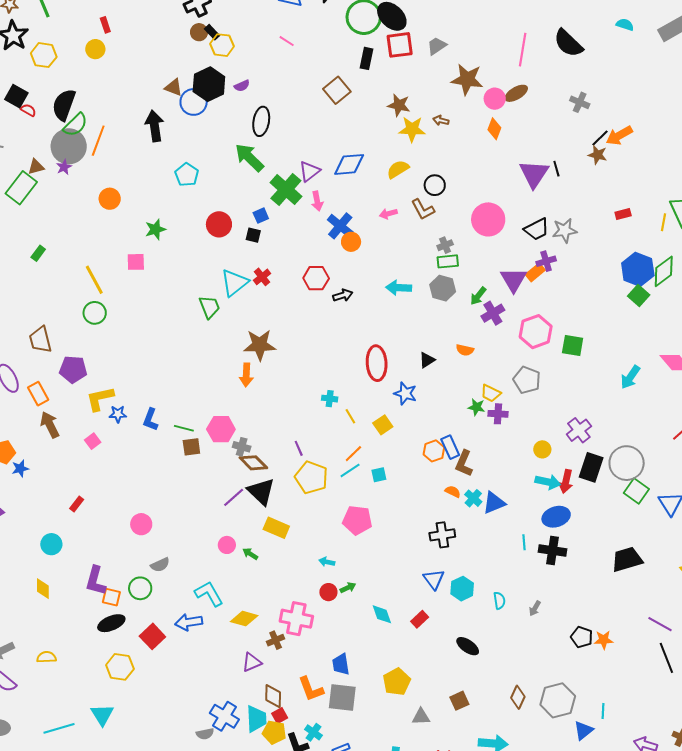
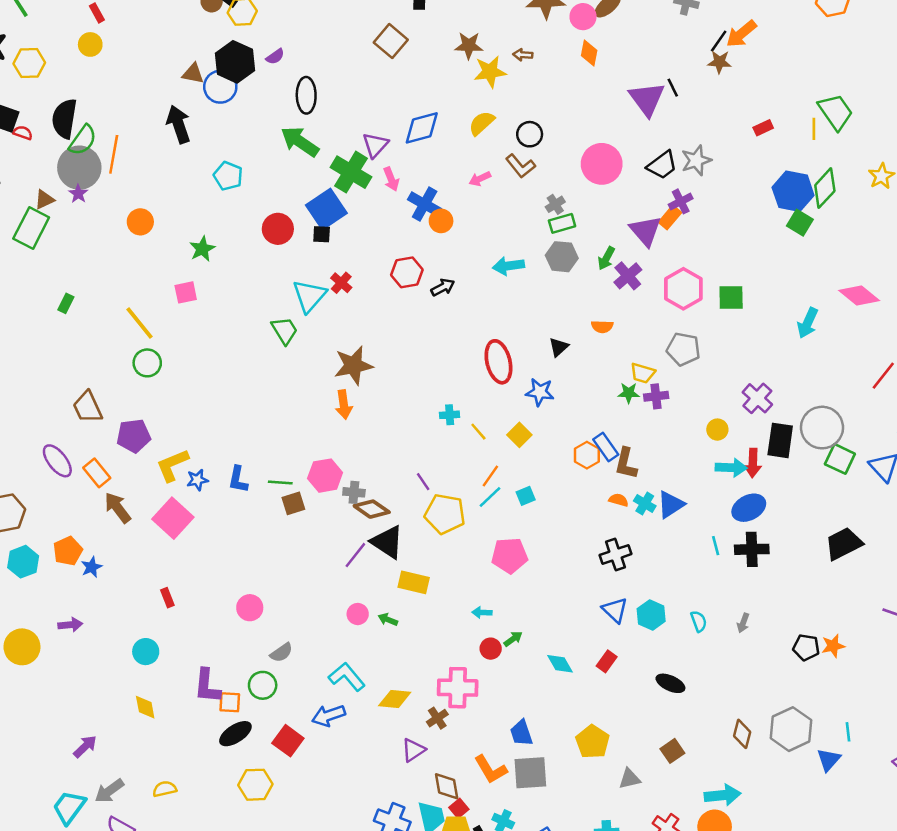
blue square: (261, 216) -> (326, 209), size x2.0
pink square: (93, 441) -> (173, 518), size x2.0
red rectangle: (77, 504) -> (167, 598), turned -49

